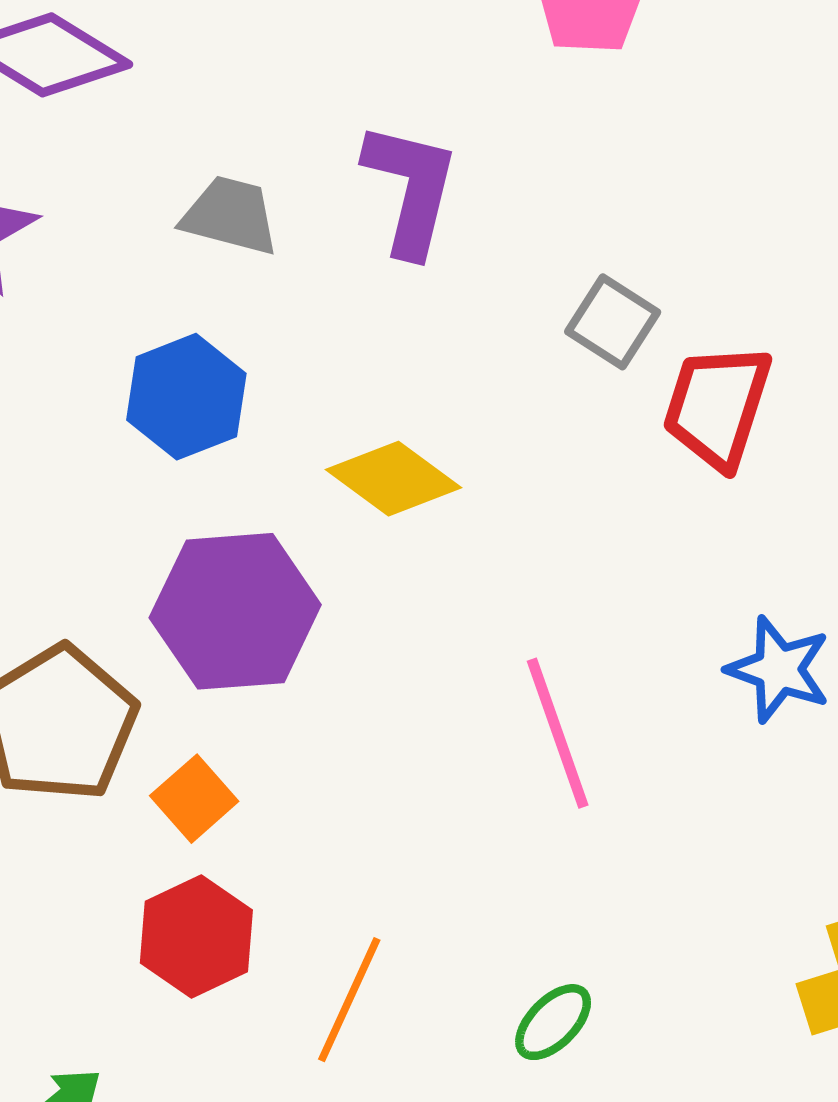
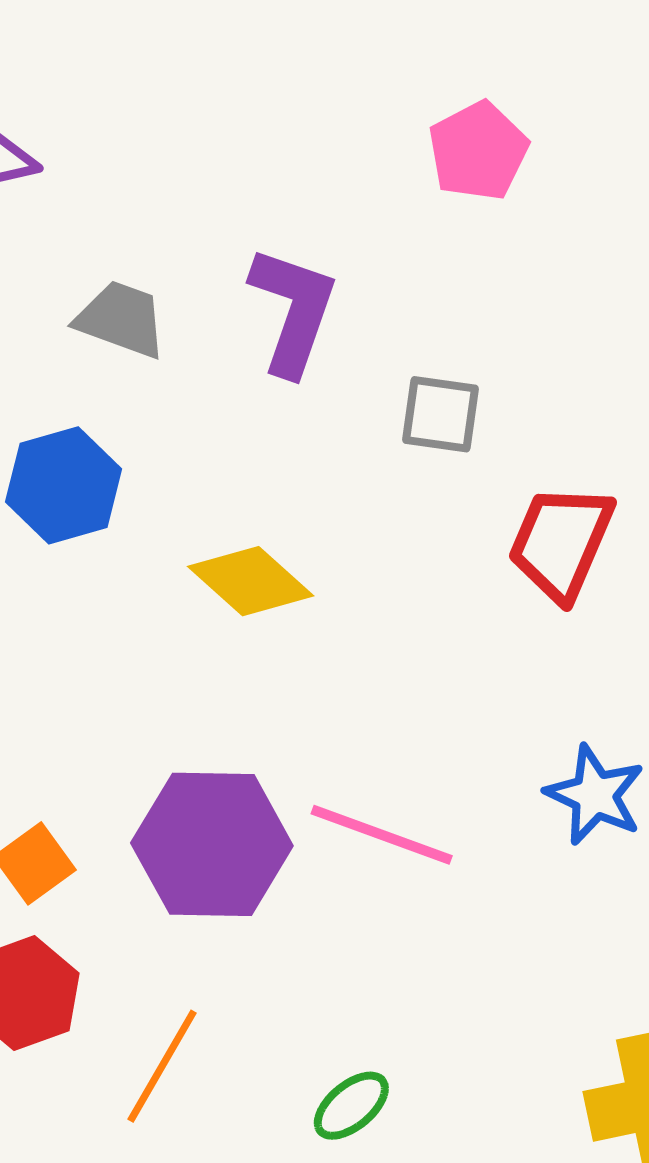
gray square: (613, 322) -> (440, 414), moved, turned -30
purple hexagon: (235, 611) -> (212, 844), moved
pink line: (558, 733) -> (382, 835), turned -56

